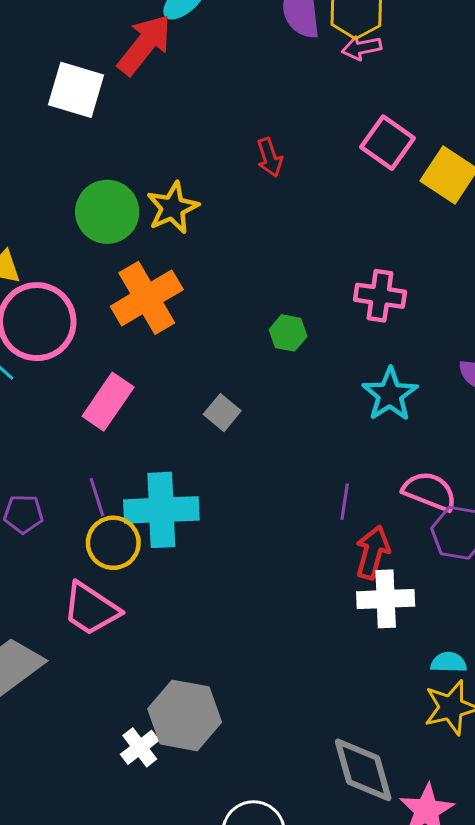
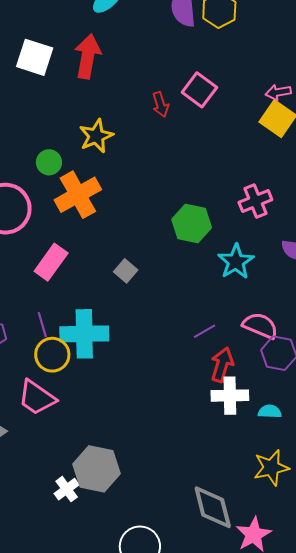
red arrow: (145, 45) -> (88, 56), moved, turned -30
pink arrow: (362, 48) -> (278, 92), moved
pink square: (387, 143) -> (199, 90), moved
green circle: (107, 212) -> (49, 162), moved, size x0.6
pink cross: (380, 296) -> (255, 201), moved, turned -32
green hexagon: (288, 333) -> (192, 223), moved, size x1.6
purple line: (345, 502) -> (204, 331), turned 50
cyan semicircle: (449, 662) -> (270, 412), moved

